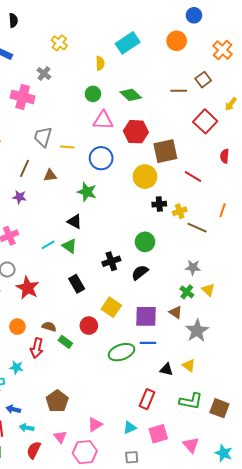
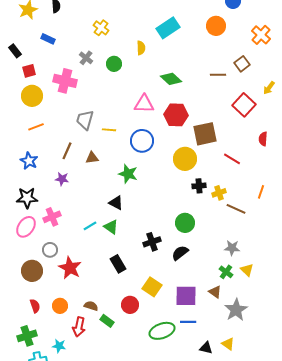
green circle: (93, 94) -> (114, 64), moved

